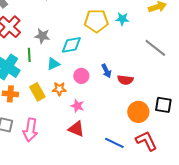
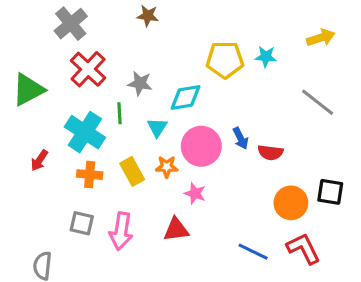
cyan triangle: (53, 64) -> (157, 127), turned -32
pink circle: (81, 76) -> (201, 146), size x1.6
red triangle: (76, 129) -> (176, 230), moved, turned -30

